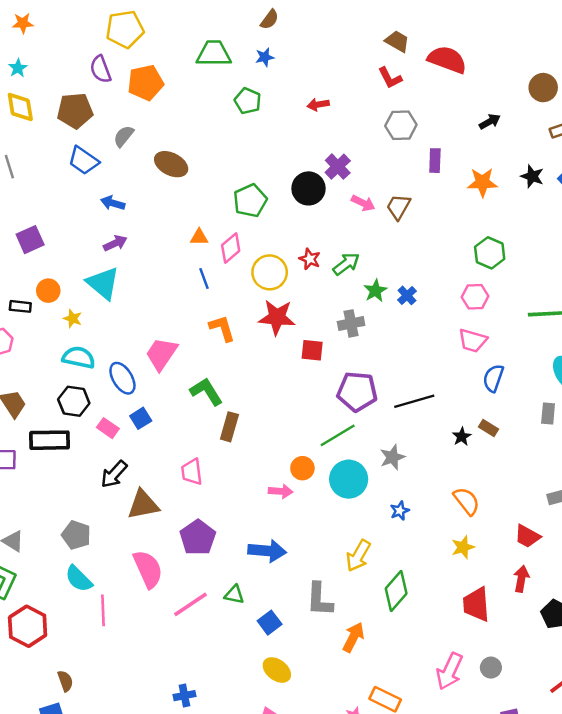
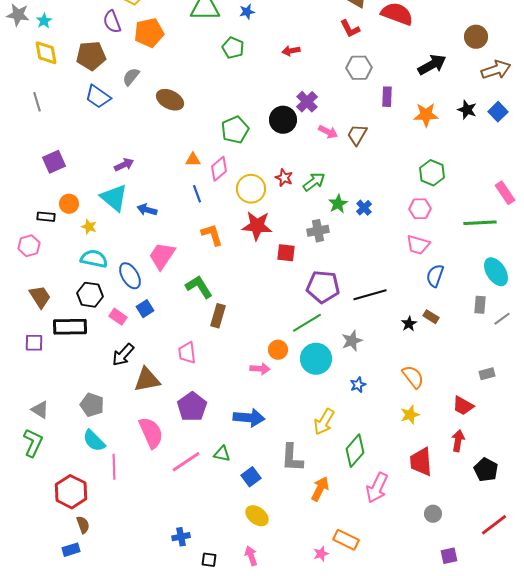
black arrow: (490, 122) -> (432, 65), size x1.6
blue arrow: (113, 203) -> (147, 210), moved
red hexagon: (28, 626) -> (71, 492), moved
pink arrow: (450, 671) -> (377, 488), moved

